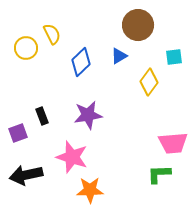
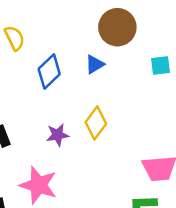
yellow diamond: (149, 82) -> (96, 123), moved
purple star: (88, 115) -> (58, 135), size x0.7

